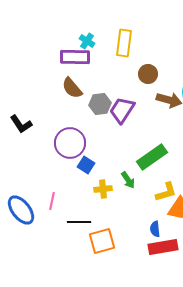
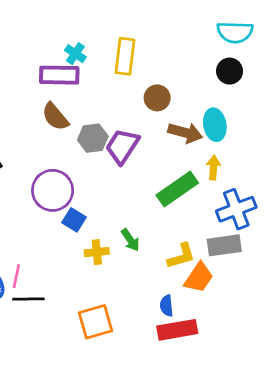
green rectangle: (152, 157) -> (177, 189), moved
pink line: (52, 201) -> (16, 276), moved
black line: (79, 222) -> (28, 299), moved

